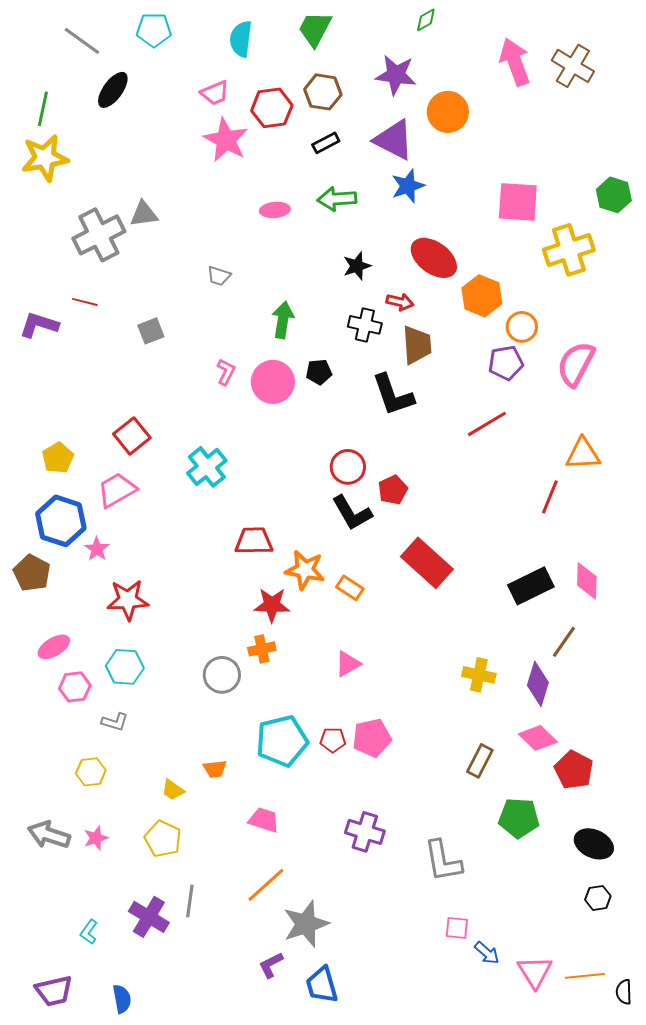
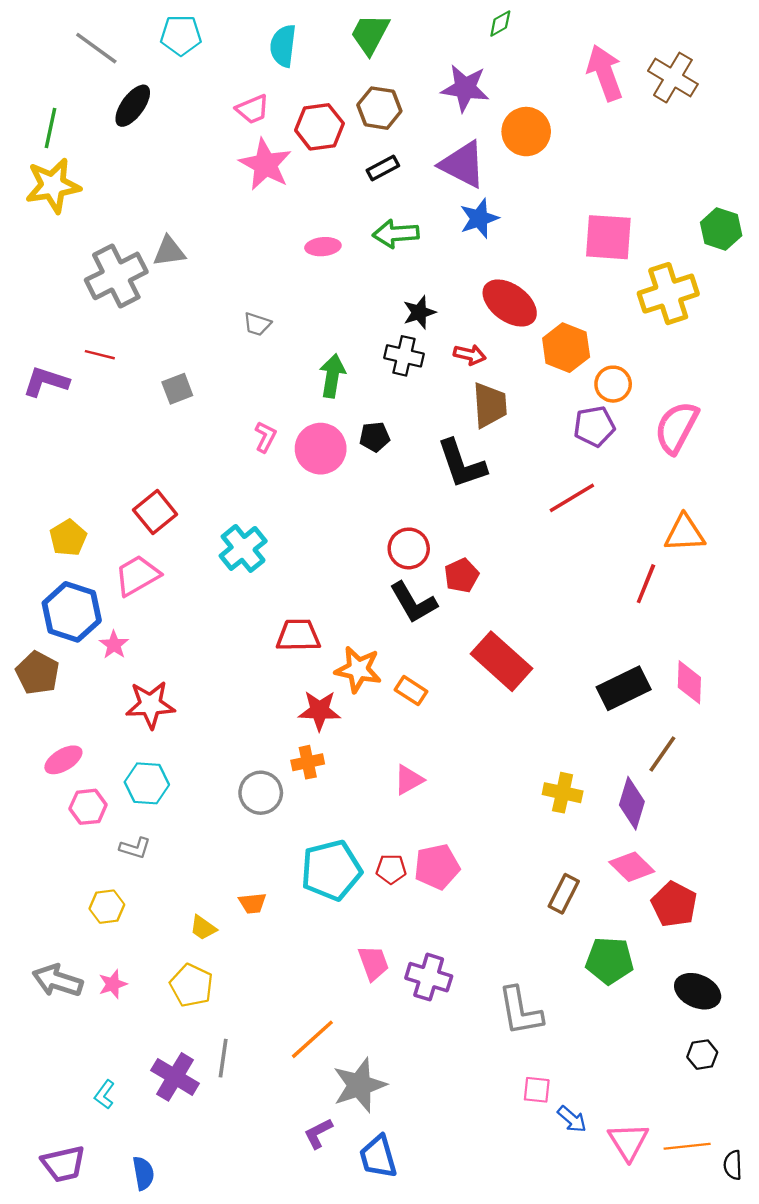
black cross: (365, 325) -> (404, 356), moved
pink trapezoid: (264, 820) -> (373, 963), moved, turned 52

